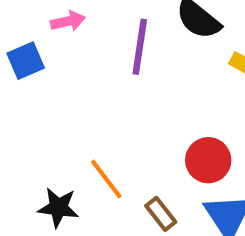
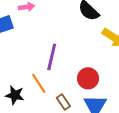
purple line: (140, 47) -> (52, 57), moved

